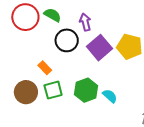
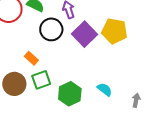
green hexagon: (86, 90) -> (70, 94), moved
cyan semicircle: (110, 96) -> (105, 89), moved

